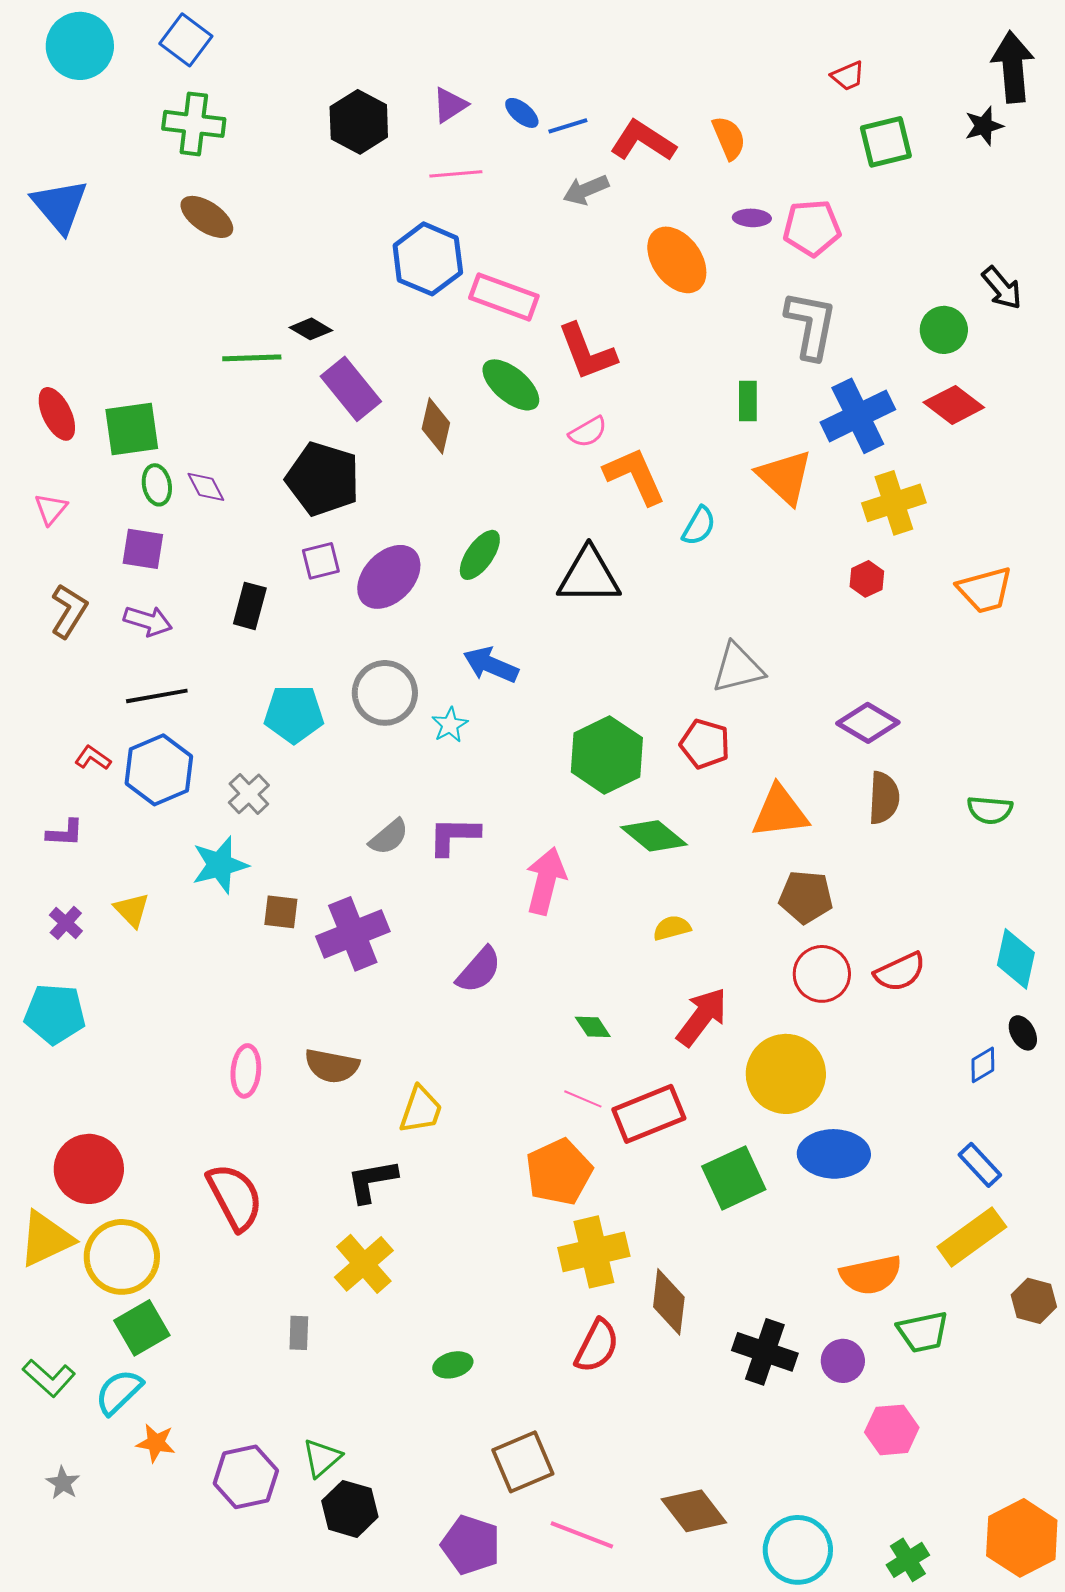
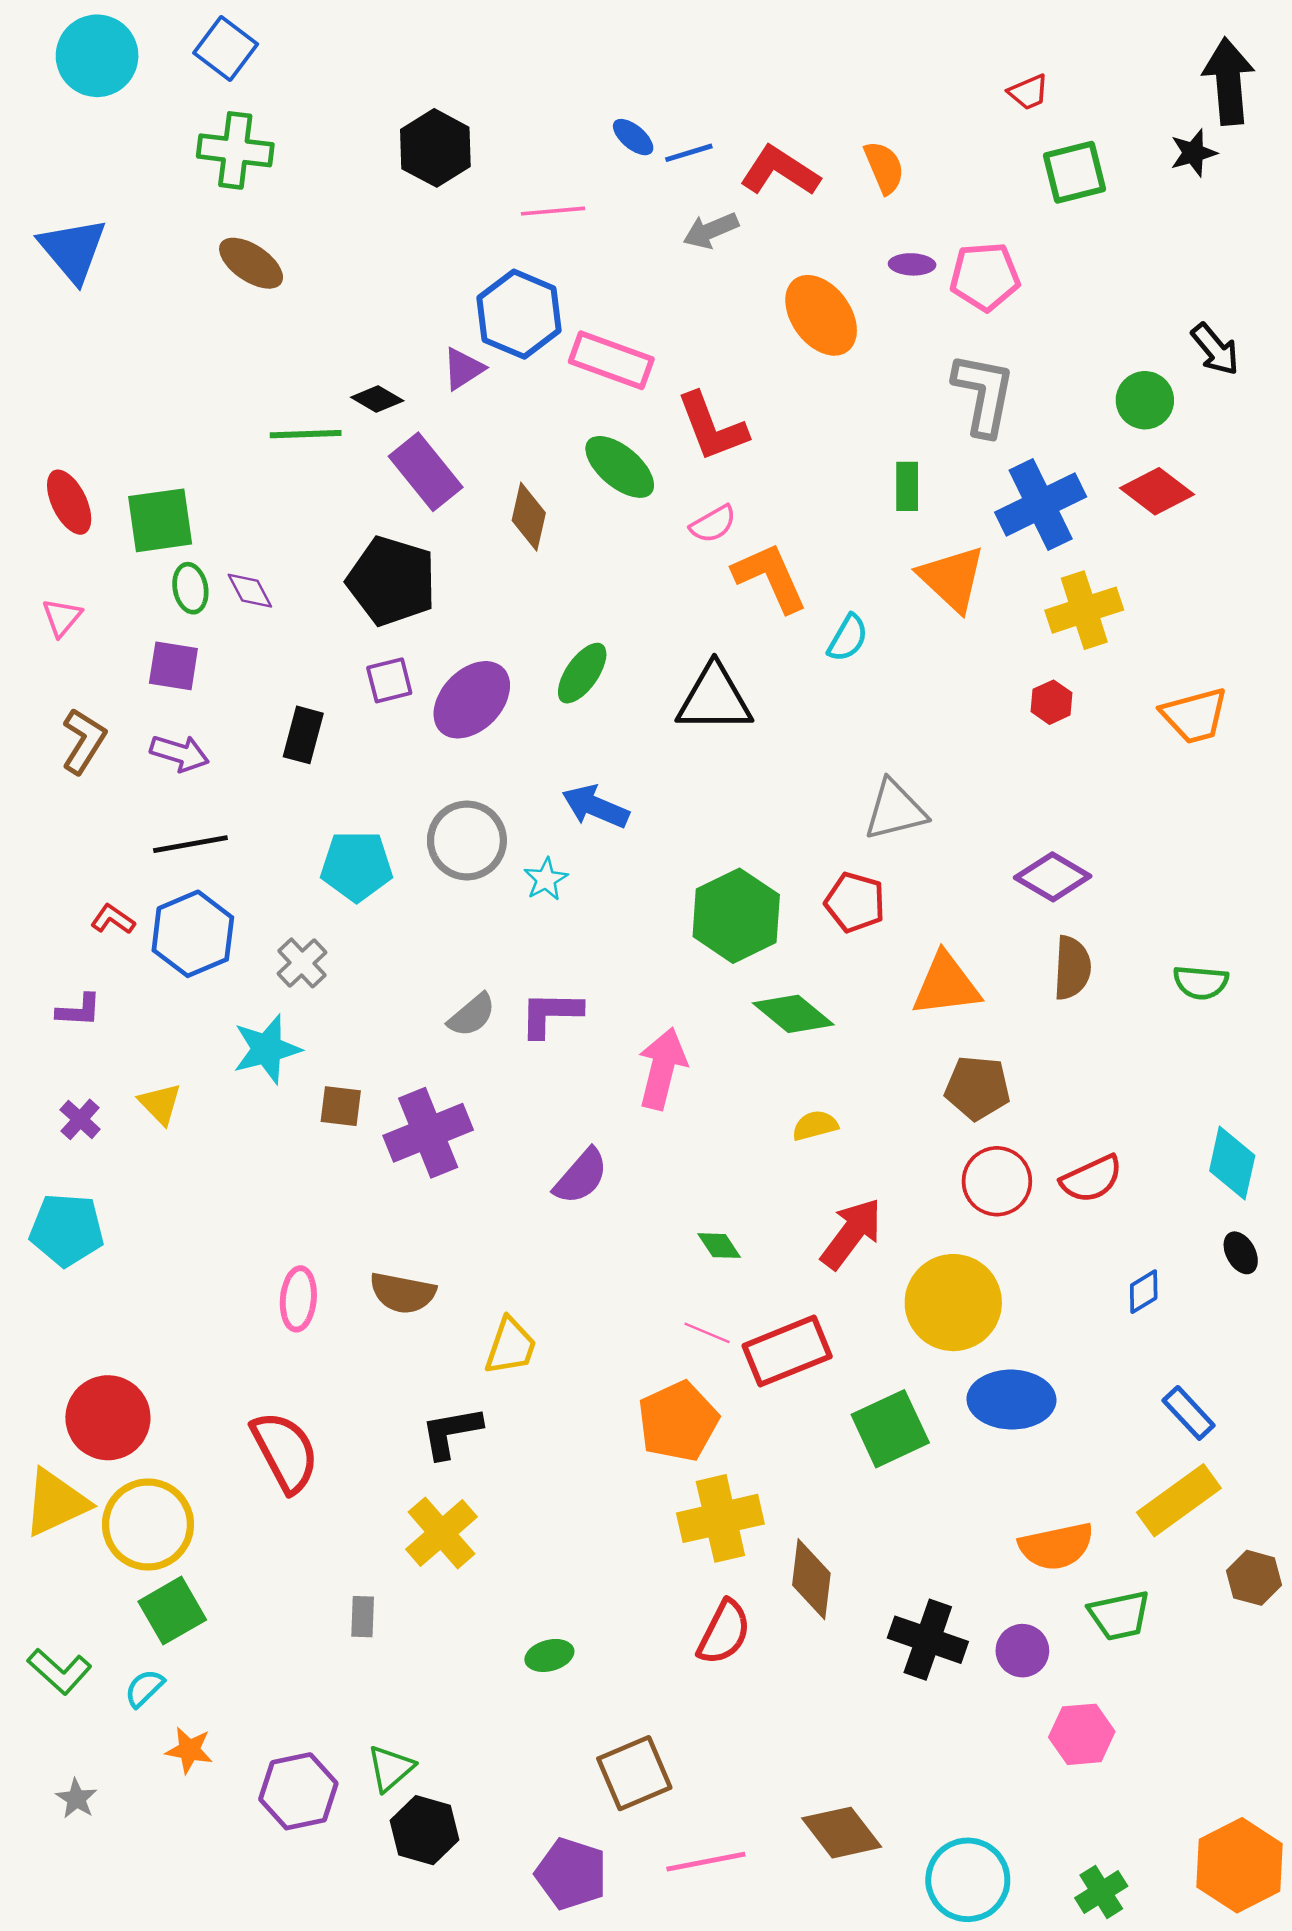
purple triangle: (450, 105) -> (463, 369), moved
blue diamond: (983, 1065) -> (1144, 1292), moved
cyan semicircle: (119, 1392) -> (144, 1688), size x0.7
pink line: (582, 1535) -> (706, 1862), turned -32

